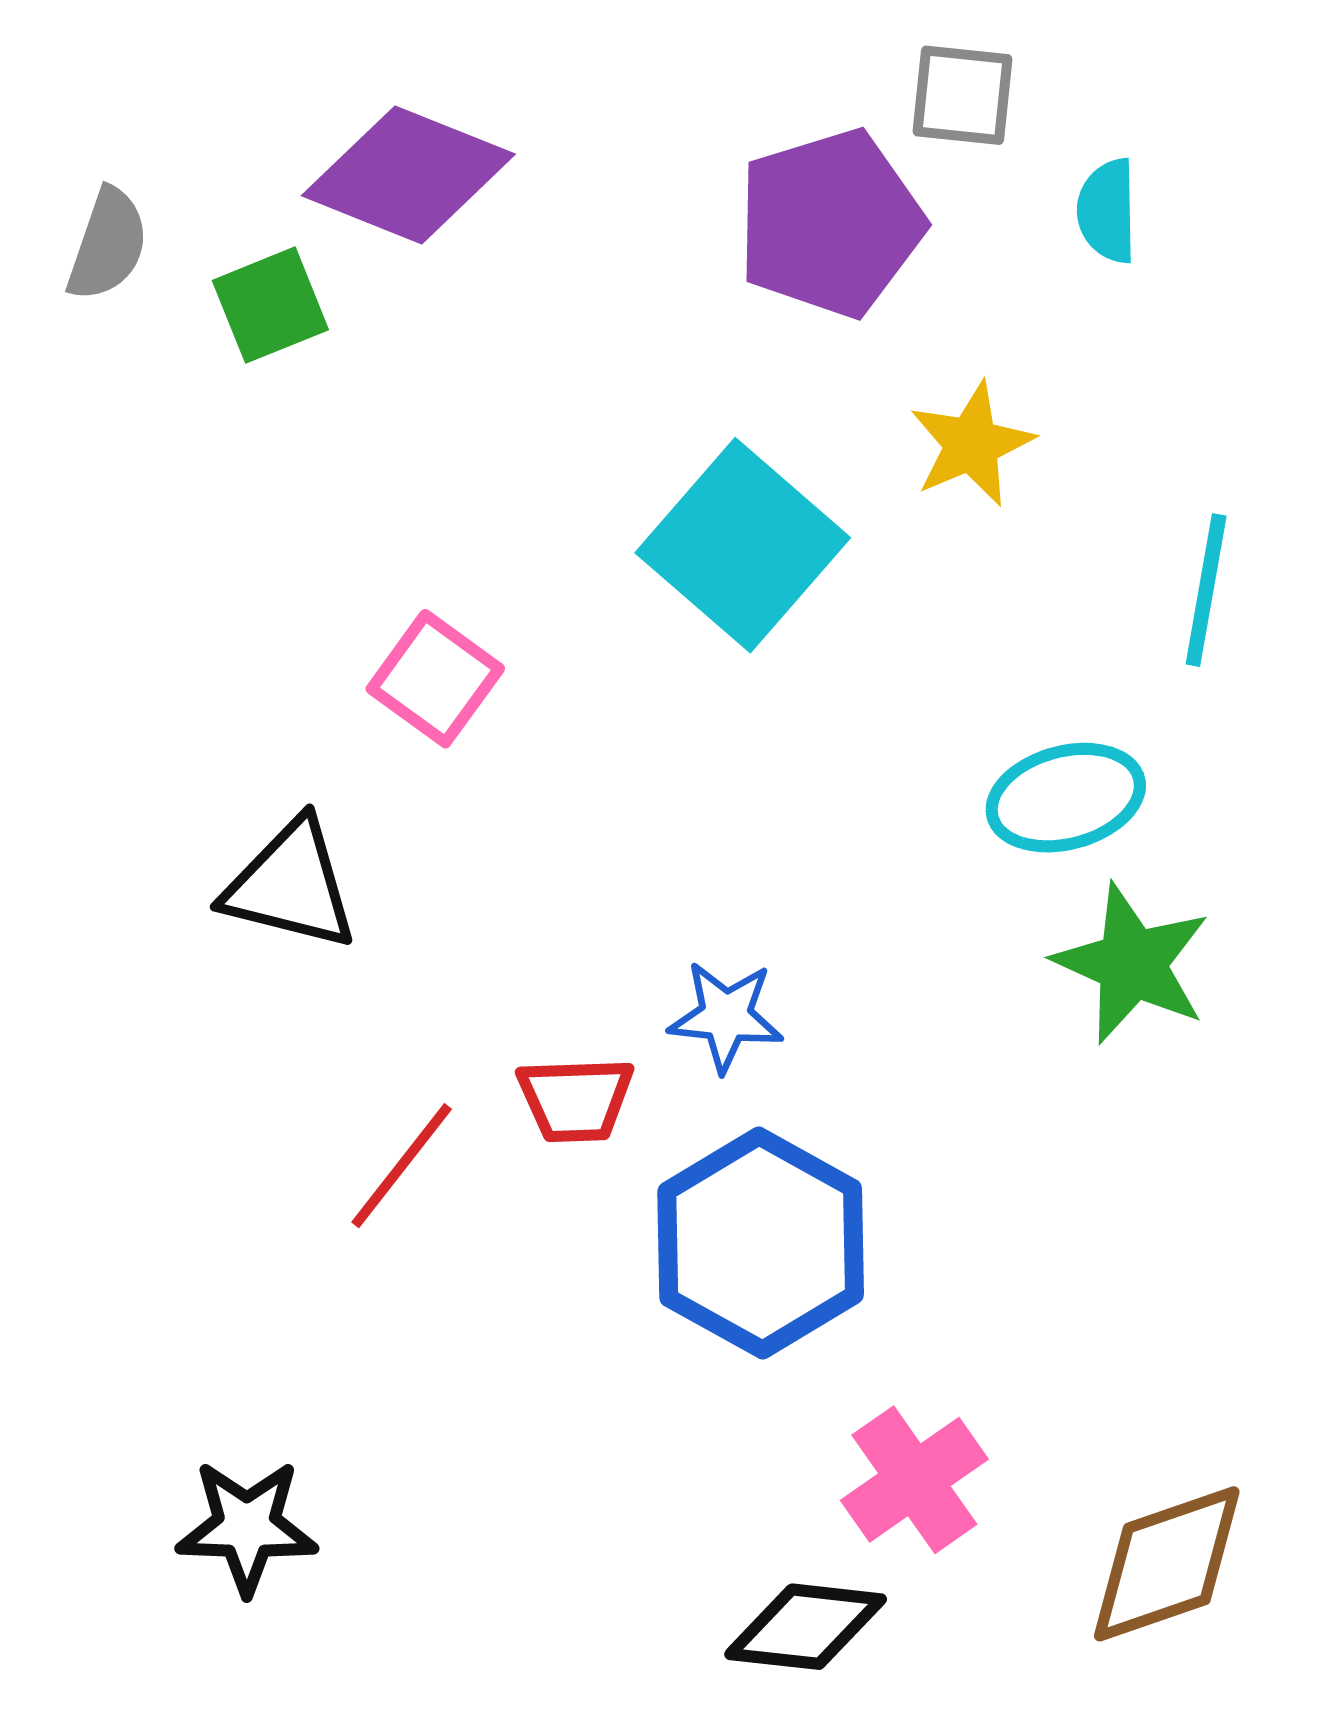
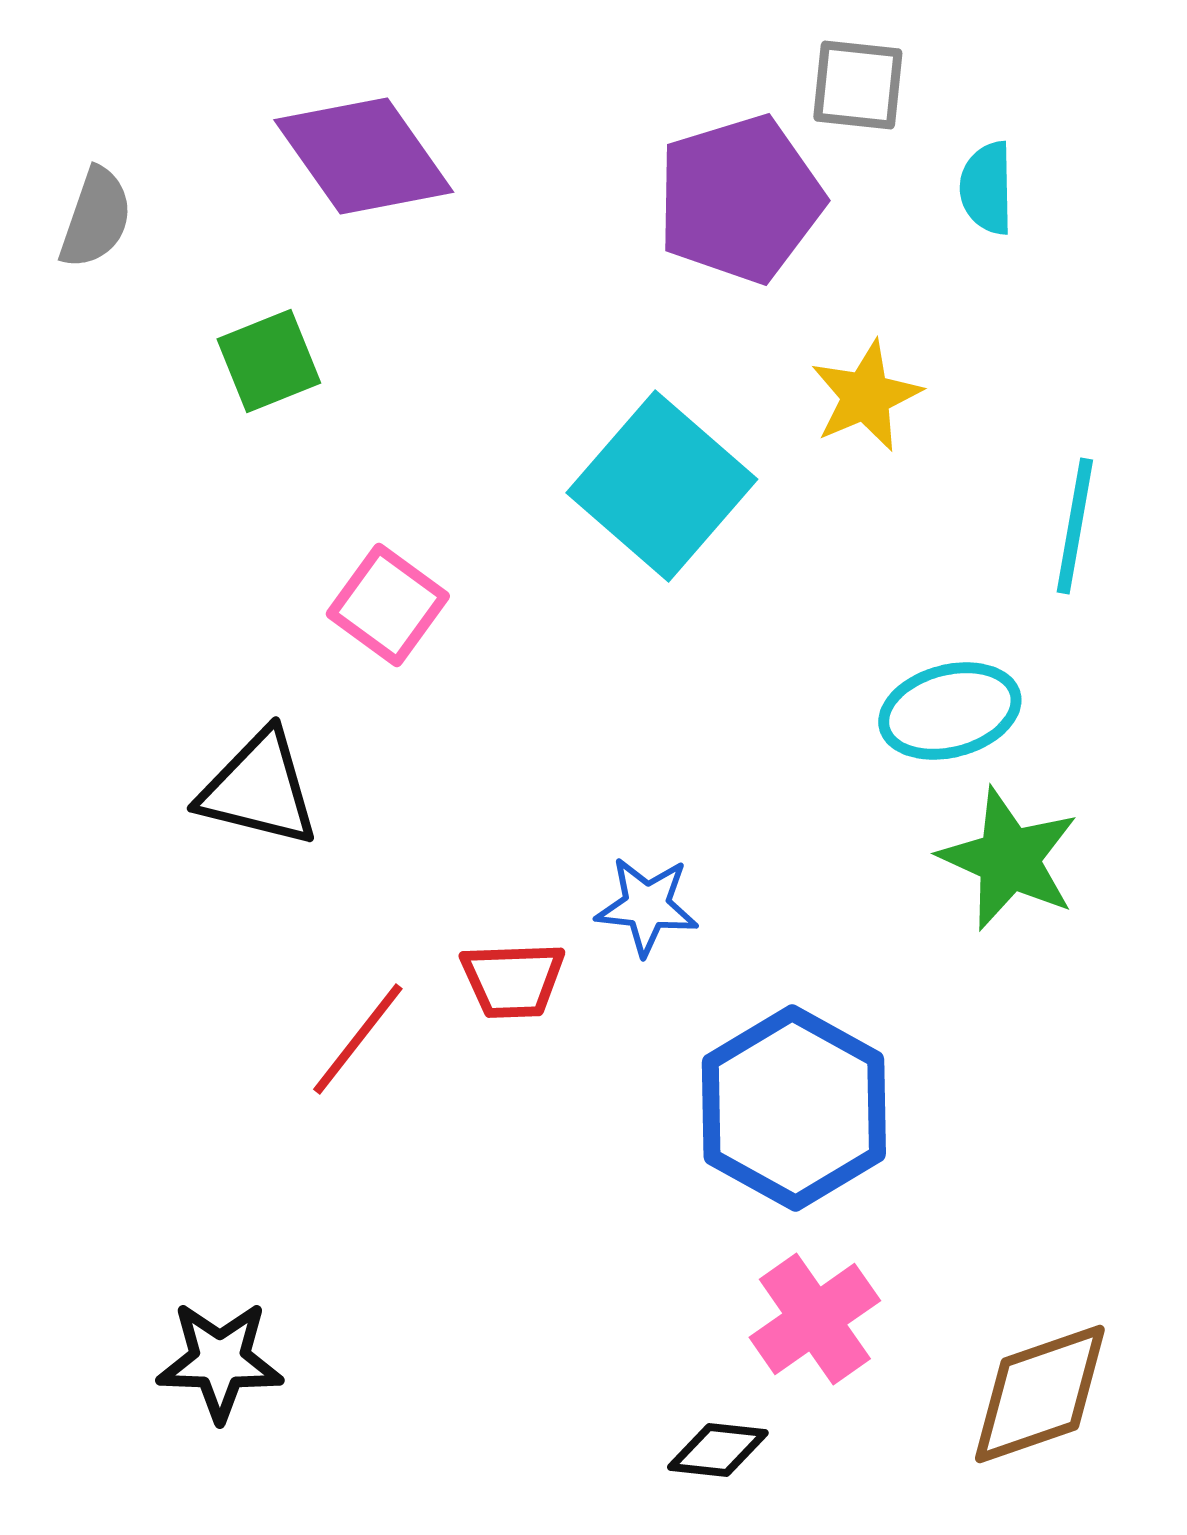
purple diamond: (408, 175) -> (364, 156), turned 33
green square: (270, 305) -> (269, 361), moved
blue hexagon: (761, 1243) -> (794, 1108), moved
black diamond: (806, 1627) -> (718, 1450), size x0.7

